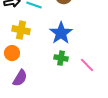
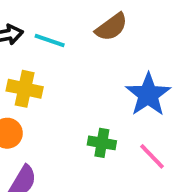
blue star: (61, 33) -> (148, 95), moved

